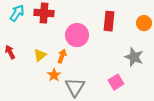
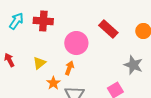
red rectangle: (109, 21) -> (108, 29), turned -54
orange arrow: (62, 56) -> (69, 68), moved

